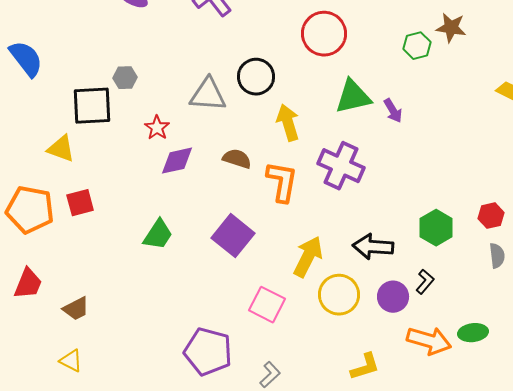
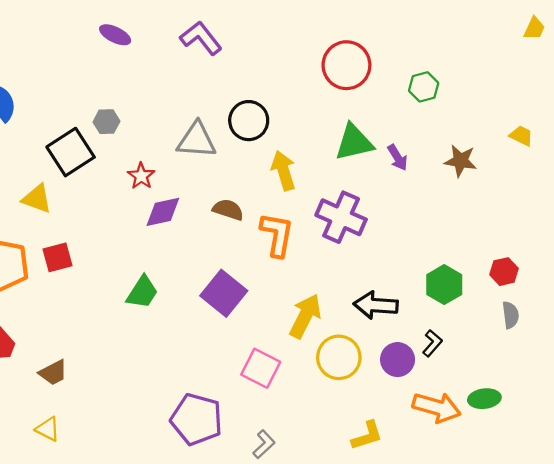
brown star: (451, 28) -> (461, 161), moved
red circle: (324, 34) -> (346, 65), moved
black square: (92, 106) -> (71, 152), turned -30

